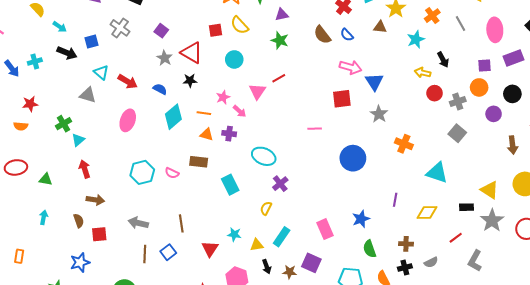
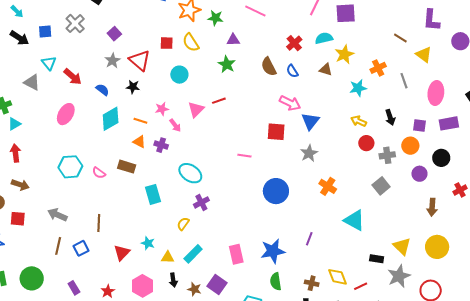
black arrow: (443, 60) -> (390, 117), moved
yellow diamond: (427, 212) -> (337, 277), moved, turned 60
blue star: (361, 219) -> (273, 251), size x1.4

